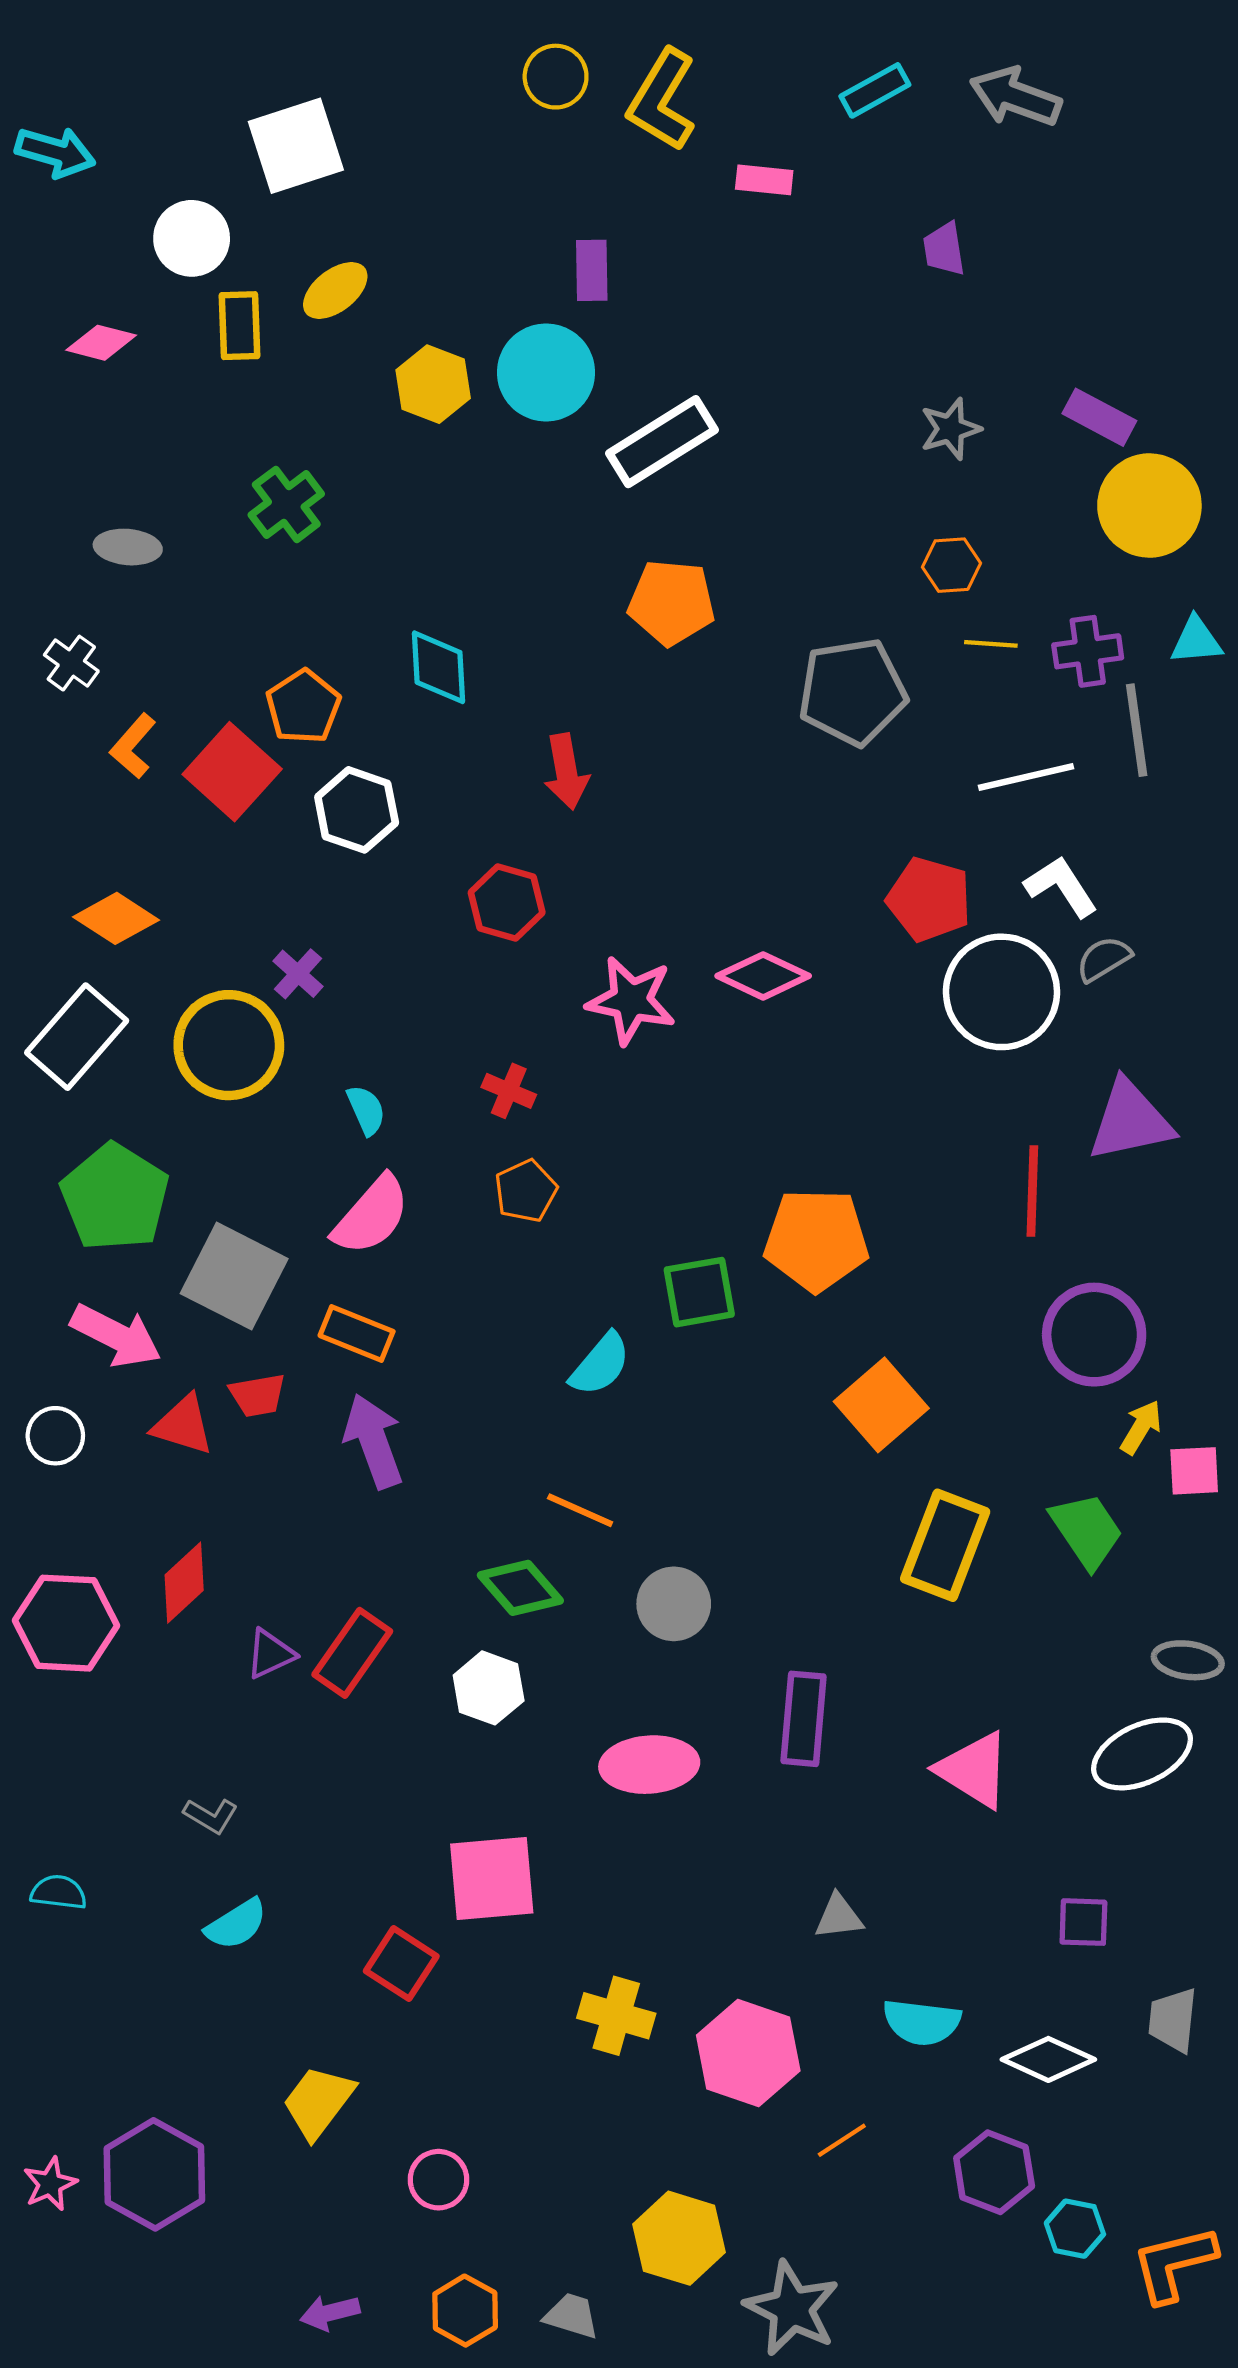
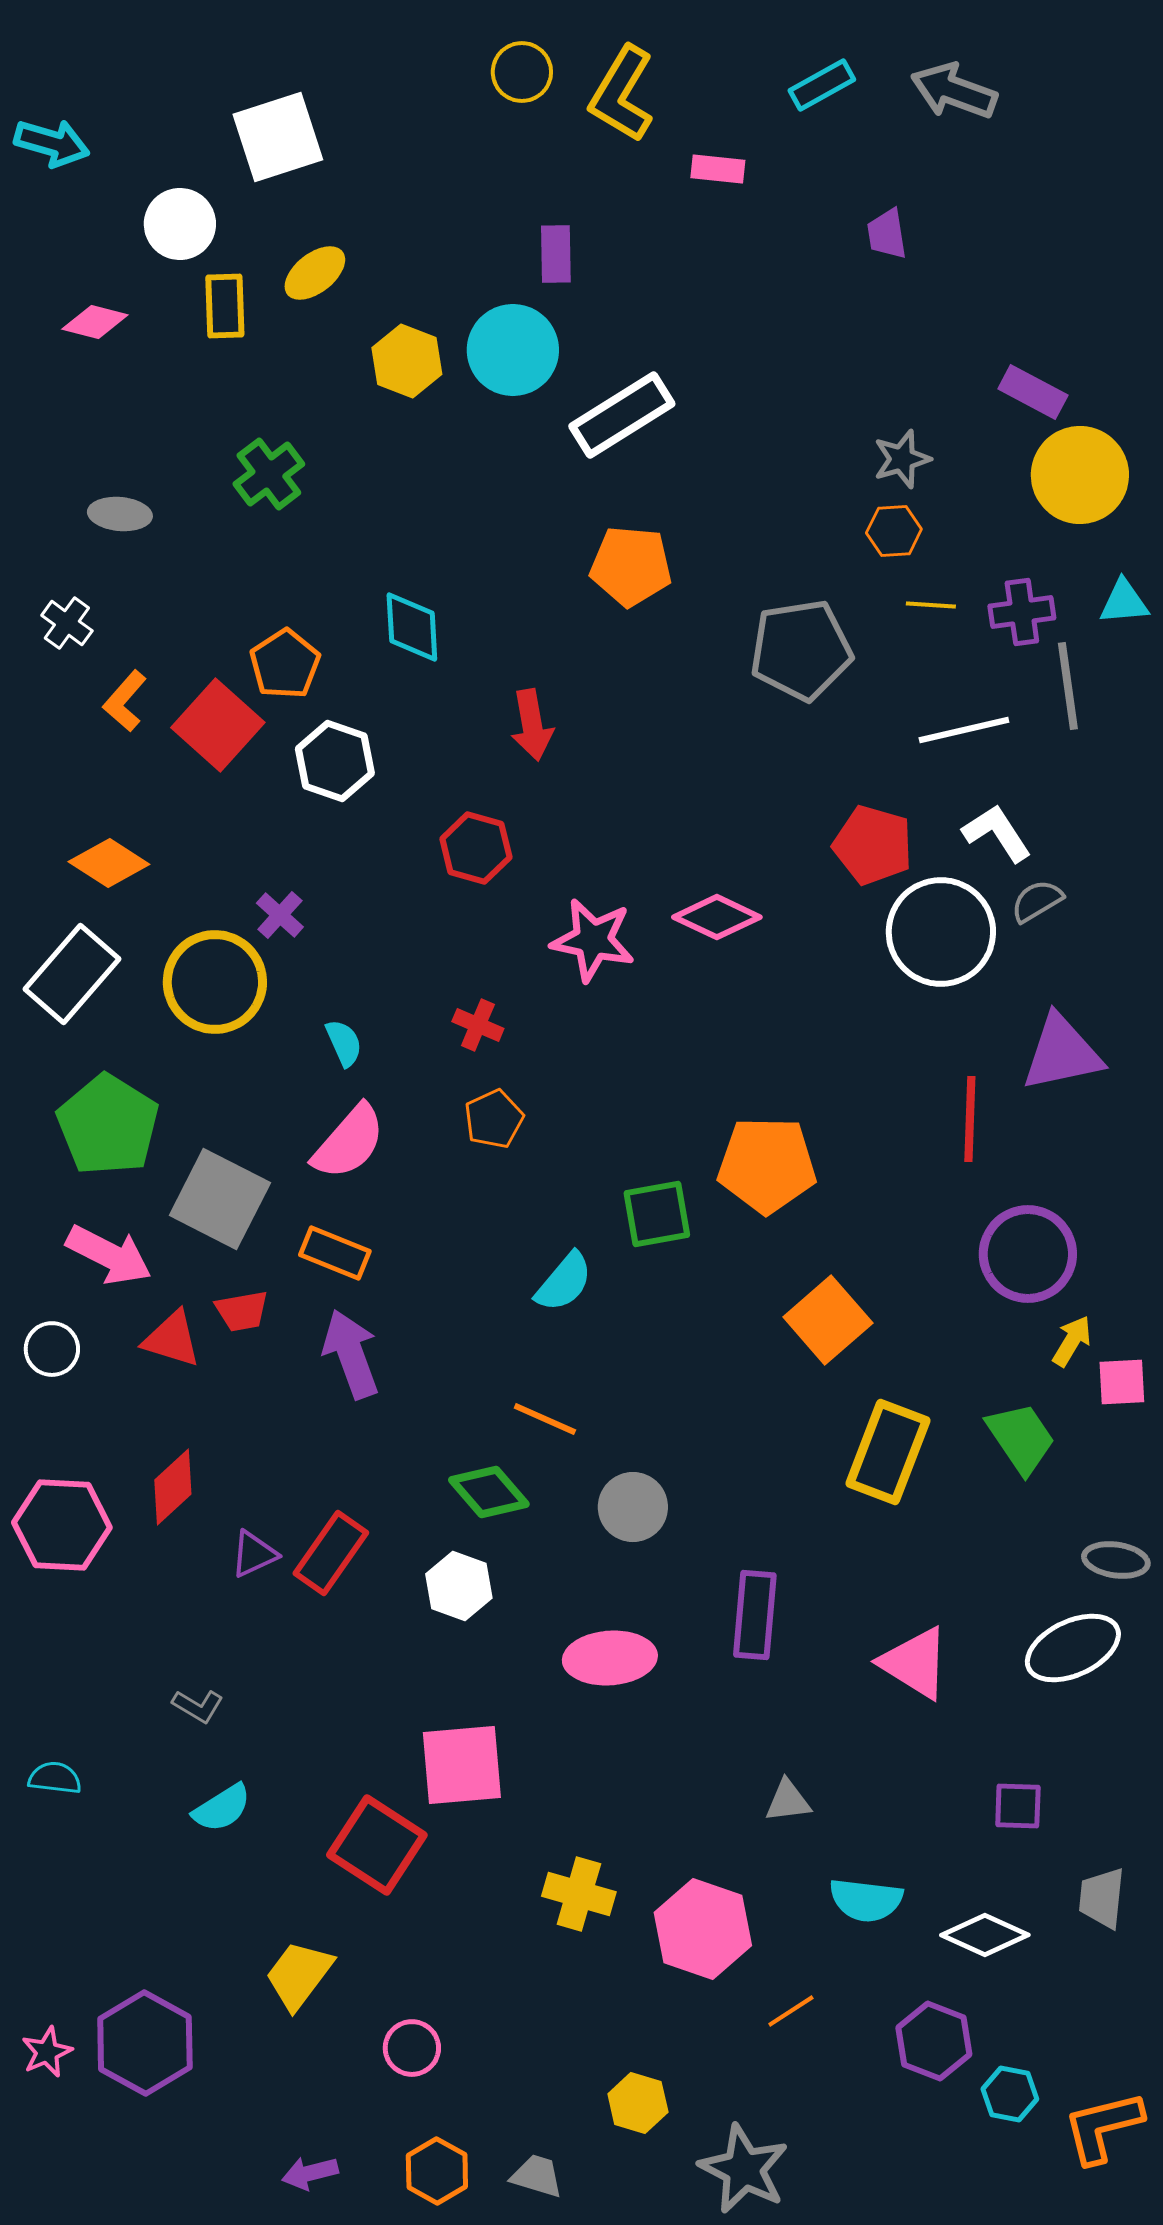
gray star: (950, 429) -> (902, 459), moved
red square: (401, 1964) -> (377, 1845), size x1.4
yellow hexagon: (679, 2238) -> (638, 2103), size x0.7

